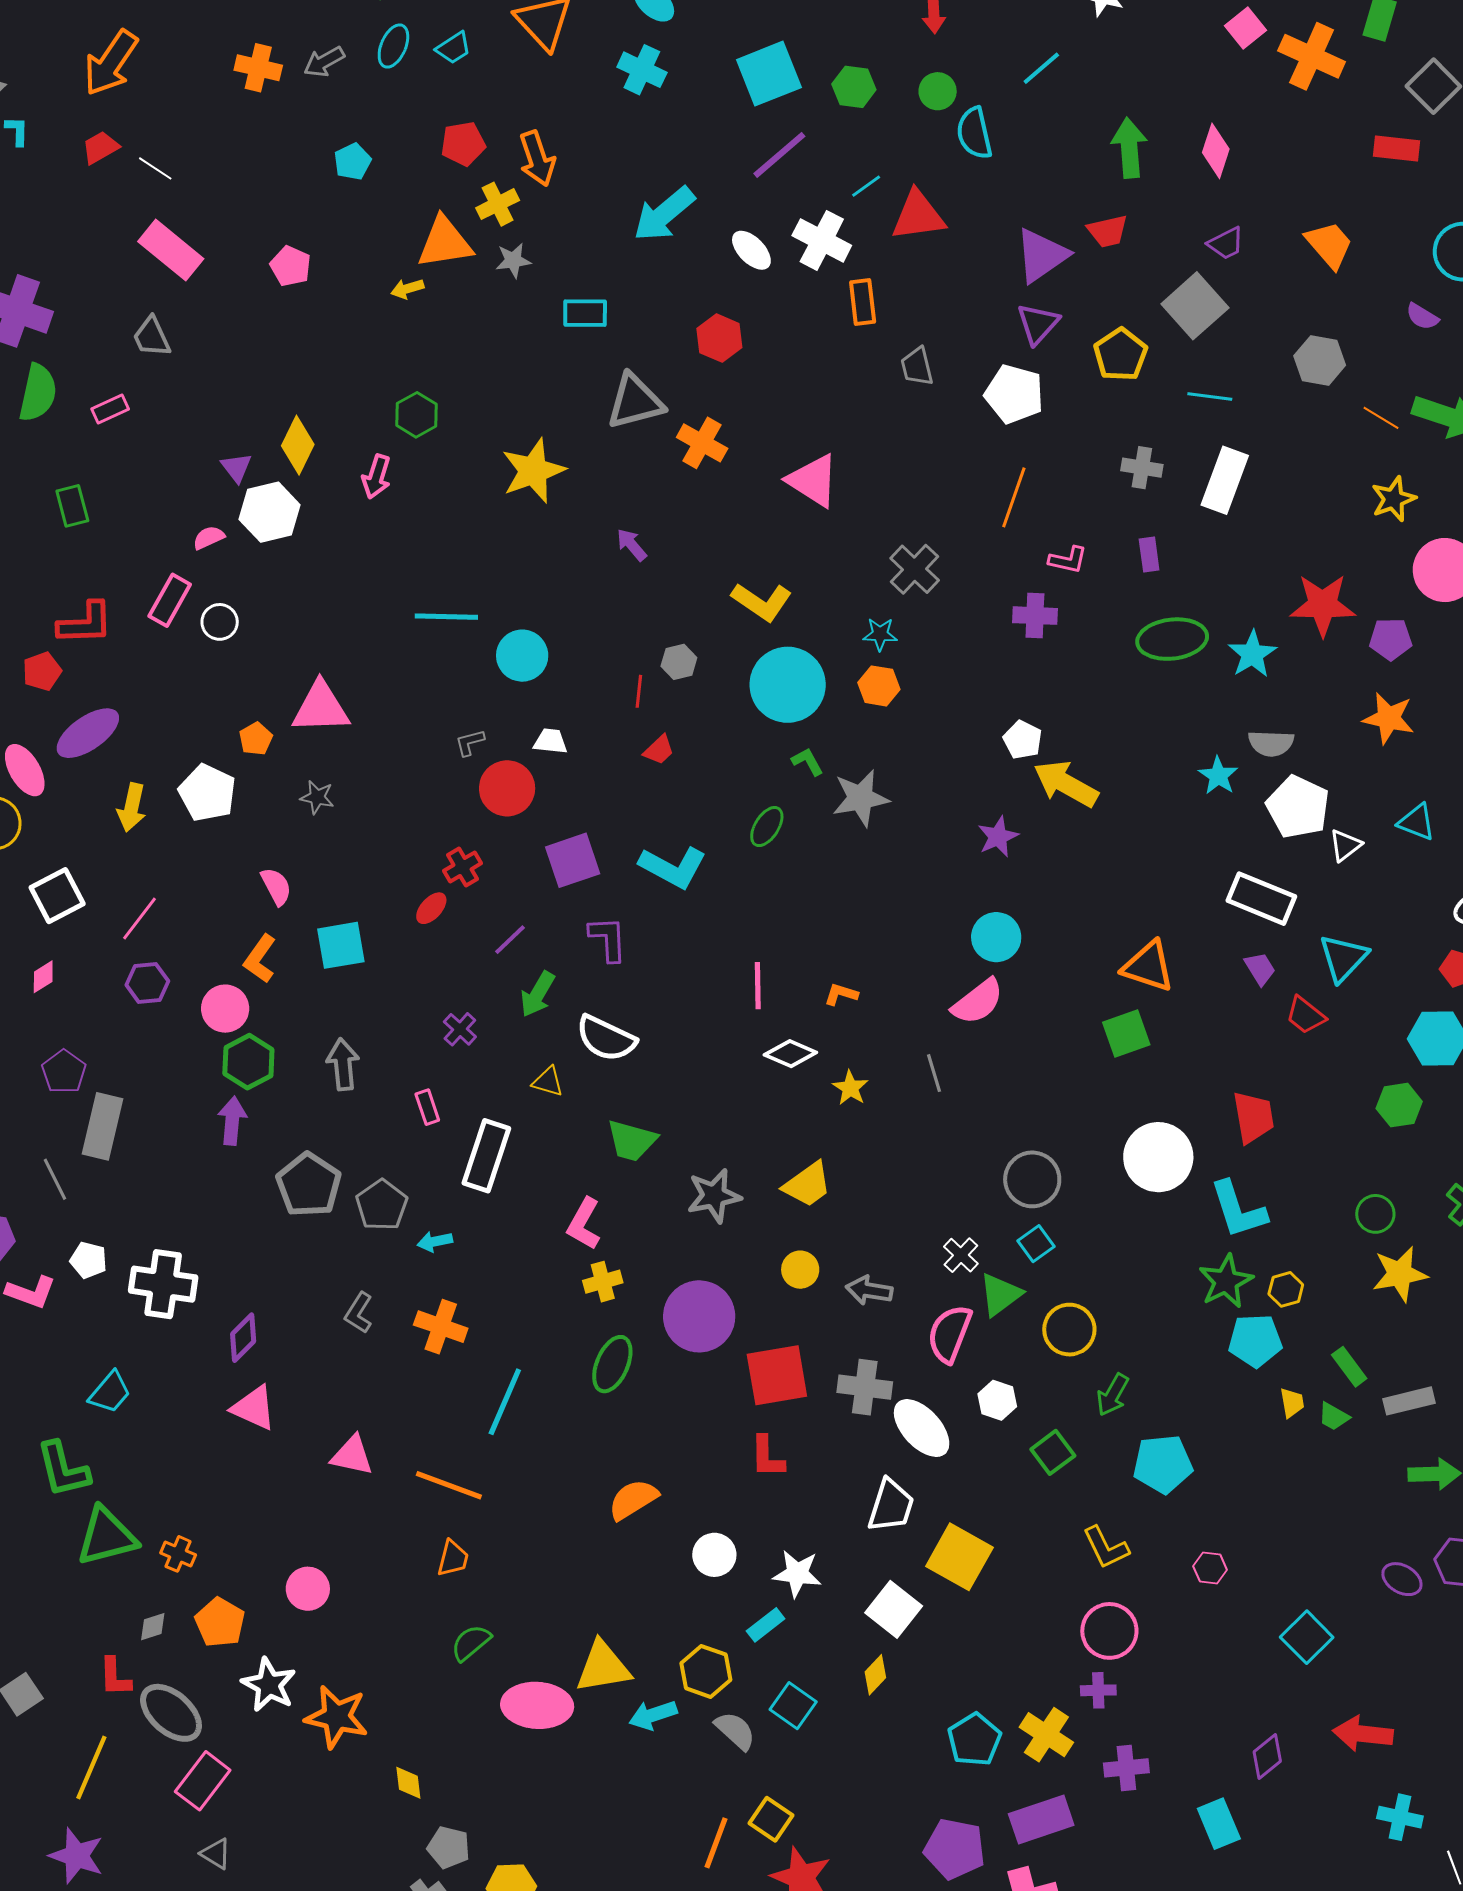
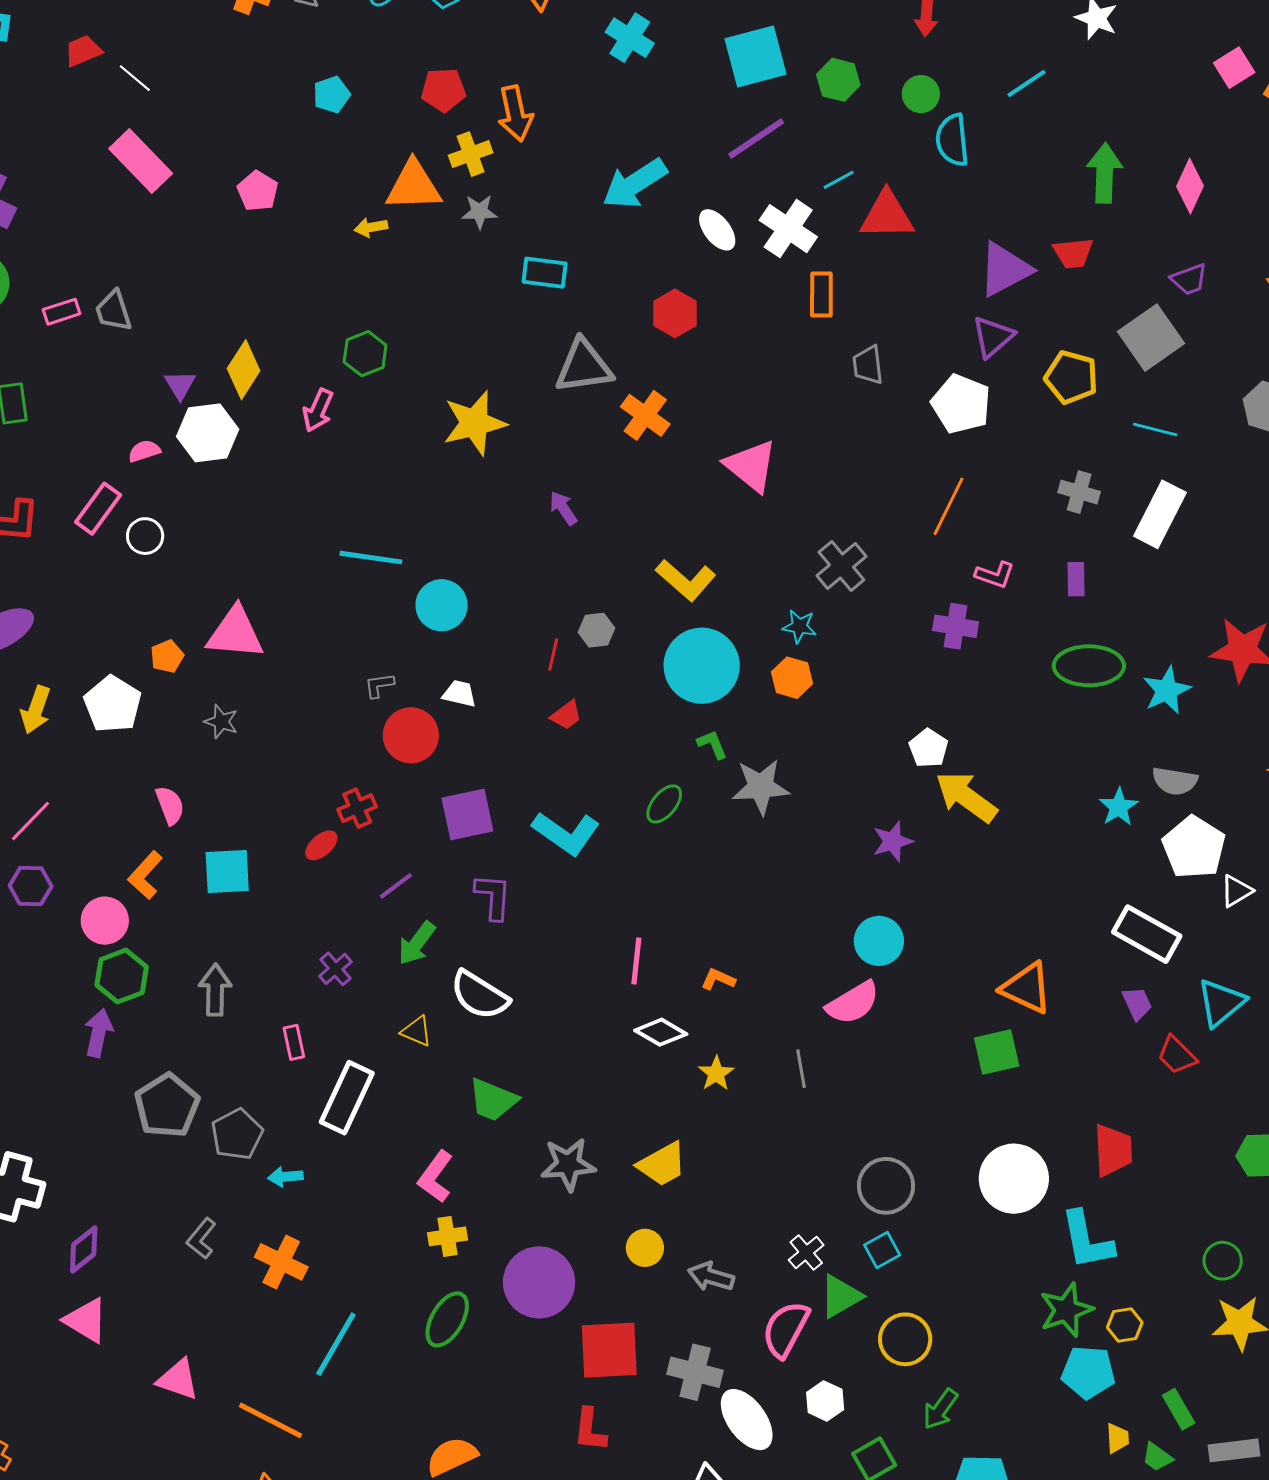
gray trapezoid: (152, 337) -> (114, 311), moved
yellow pentagon: (1120, 355) -> (1071, 377), turned -30

